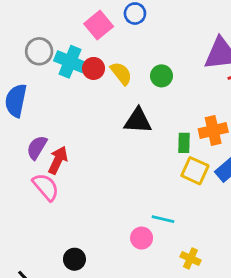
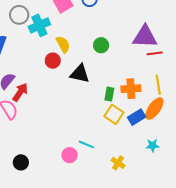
cyan cross: (70, 62) -> (39, 25), turned 35
red circle: (94, 68) -> (53, 61), moved
yellow semicircle: (121, 73) -> (63, 44), moved
yellow cross: (191, 258) -> (118, 163), moved

